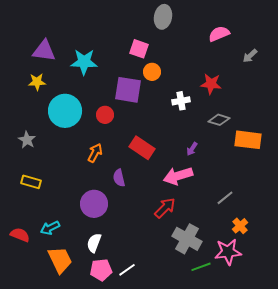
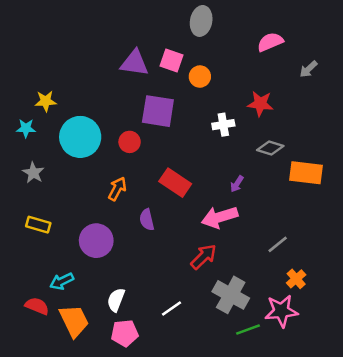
purple triangle: (44, 51) -> (134, 63), moved
cyan star: (84, 62) -> (26, 128), moved, size x0.6
orange circle: (152, 72) -> (200, 77), moved
purple circle: (94, 204) -> (96, 241), moved
red semicircle: (20, 235) -> (37, 306), moved
white line: (127, 270) -> (172, 308), moved

